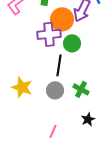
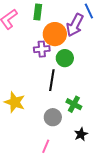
purple cross: (49, 34) -> (42, 49), size x0.7
gray circle: (55, 90) -> (53, 117), moved

